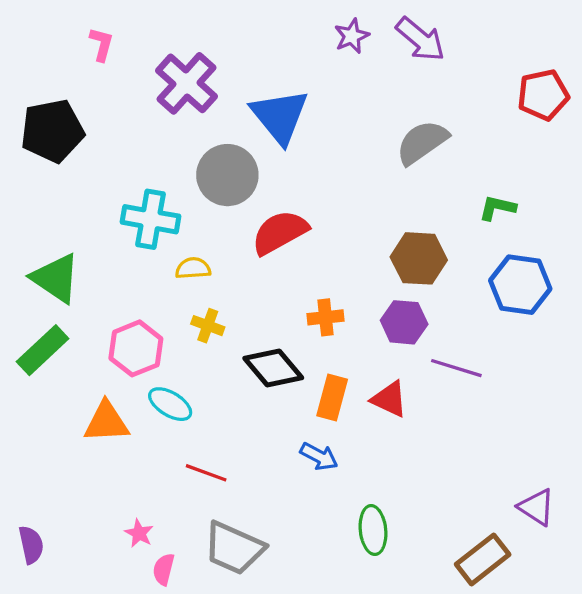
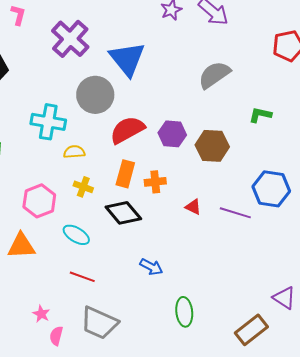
blue hexagon: (520, 285) -> (271, 189), moved
purple hexagon: (404, 322) -> (172, 134), moved
orange rectangle: (332, 398) -> (125, 174), moved
red triangle: (389, 399) -> (193, 207), moved, size x0.7
cyan ellipse: (170, 404) -> (76, 235), moved

